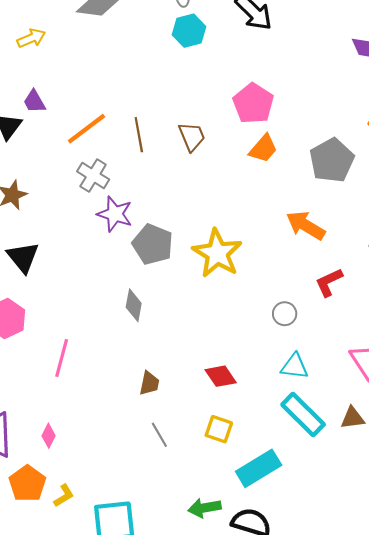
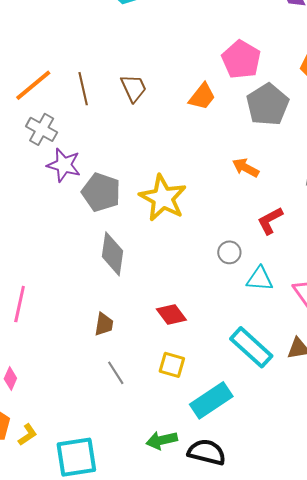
pink pentagon: (253, 103) -> (241, 60), moved
orange arrow: (306, 225) -> (246, 168), size x0.7
gray diamond: (134, 305) -> (113, 254), moved, size x1.4
cyan triangle: (295, 366) -> (260, 279), moved

